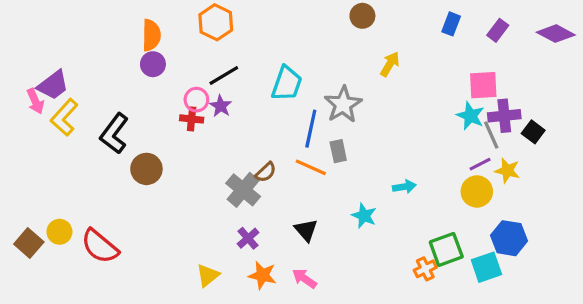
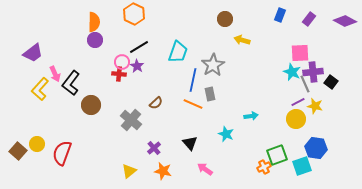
brown circle: (362, 16) -> (225, 19), moved
yellow arrow: (390, 64) -> (242, 40), turned -105
pink arrow: (35, 101) -> (55, 74), moved
yellow L-shape: (64, 117) -> (40, 89), moved
brown semicircle: (266, 172) -> (156, 103), moved
gray cross: (243, 190) -> (131, 120), moved
red semicircle: (100, 246) -> (62, 153), turned 70
pink arrow: (304, 278) -> (205, 169), moved

